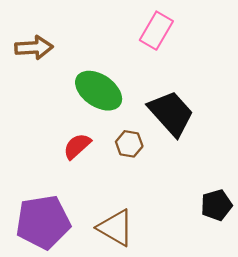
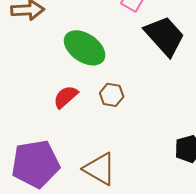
black trapezoid: (171, 113) -> (165, 36), moved

